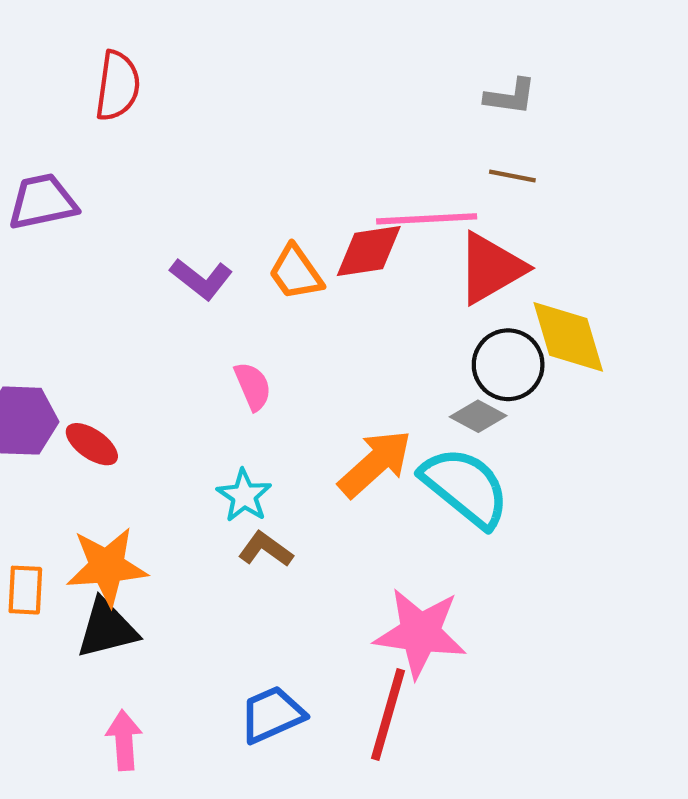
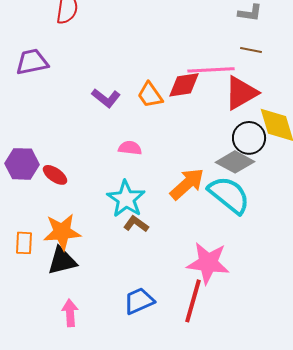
pink semicircle: (253, 386) -> (130, 148), turned -60
gray diamond: (478, 416) -> (235, 162), size x1.5
cyan star: (244, 496) -> (126, 199), size x1.5

